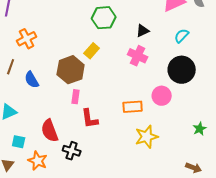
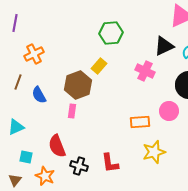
black triangle: (143, 31) -> (164, 46), moved, size x1.5
pink rectangle: (76, 97) -> (72, 111), moved
red L-shape: (90, 119) -> (110, 163), moved

